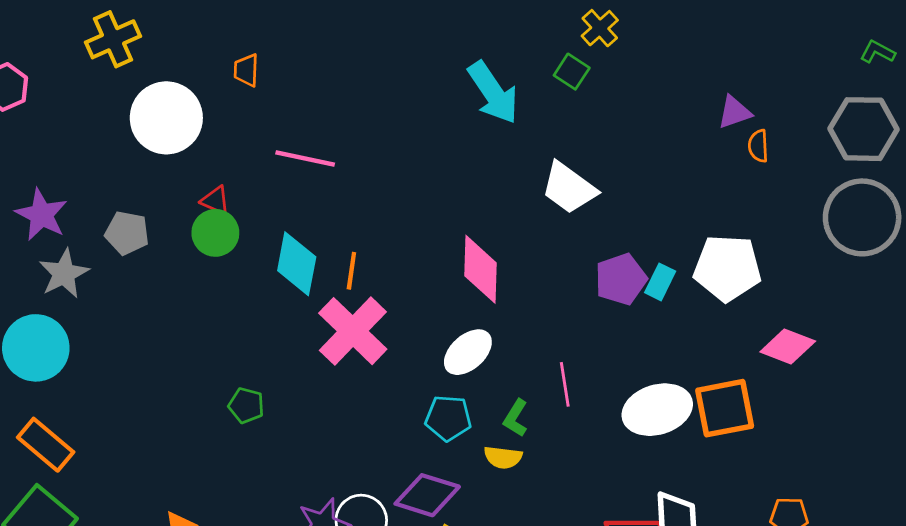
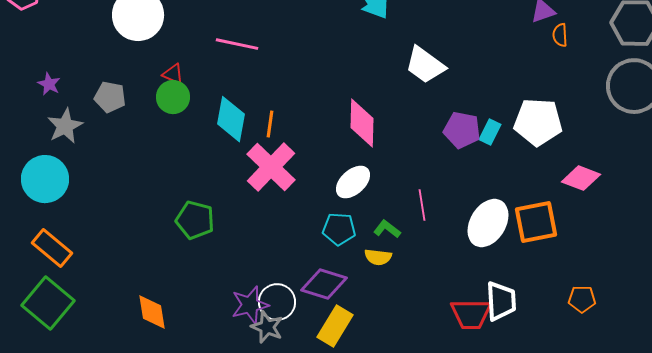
purple star: (41, 215) -> (49, 84), size x0.6
purple pentagon: (621, 279) -> (462, 130), turned 30
green pentagon: (246, 405) -> (195, 220), size x1.5
white ellipse: (657, 410) -> (488, 223), turned -42
green L-shape: (516, 418) -> (387, 229), turned 96

